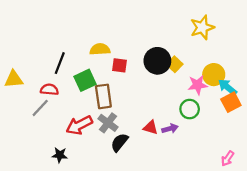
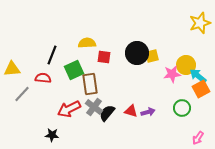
yellow star: (202, 27) -> (200, 23), moved
yellow square: (175, 64) -> (152, 56), turned 32
gray line: (40, 108) -> (22, 94), moved
green circle: (190, 109) -> (182, 108), moved
black semicircle: (119, 142) -> (107, 113), moved

